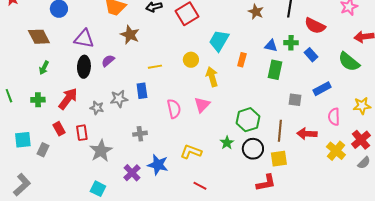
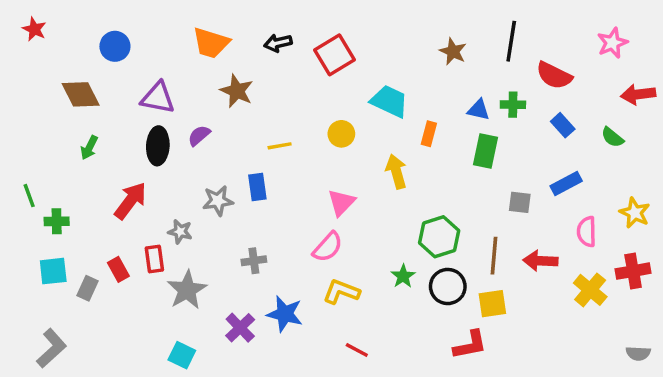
cyan trapezoid: (219, 41) -> (389, 101), turned 85
blue rectangle: (311, 55) -> (563, 125), moved
green semicircle: (349, 62) -> (612, 137), size x0.6
yellow arrow: (212, 77) -> (396, 172), moved
green cross: (38, 100) -> (57, 221), moved
pink triangle: (202, 105) -> (341, 202), moved
yellow star: (362, 106) -> (635, 213), turned 30
gray star: (97, 108) -> (180, 232), moved
pink semicircle: (174, 109) -> (328, 247), moved, turned 54
red rectangle: (59, 129) -> (118, 269), moved
red cross: (361, 140) -> (633, 271), turned 30
gray semicircle: (364, 163) -> (638, 353), moved, turned 48

